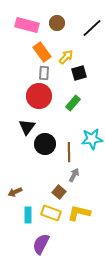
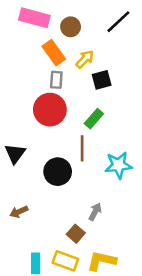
brown circle: (57, 23) -> (71, 27), moved
black triangle: (27, 127) -> (15, 154), moved
brown line: (69, 152) -> (82, 148), moved
brown arrow: (15, 192) -> (19, 212), moved

